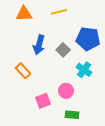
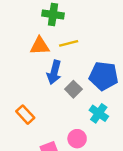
orange triangle: (24, 14) -> (40, 46), moved
blue arrow: (39, 45) -> (54, 72), moved

